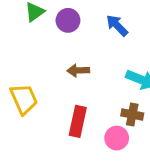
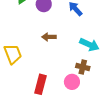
red rectangle: (78, 121) -> (40, 84), moved

